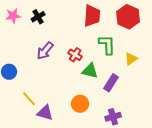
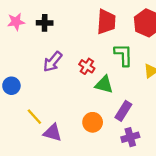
black cross: (38, 17) -> (45, 23), turned 32
purple rectangle: (111, 83) -> (123, 111), moved

